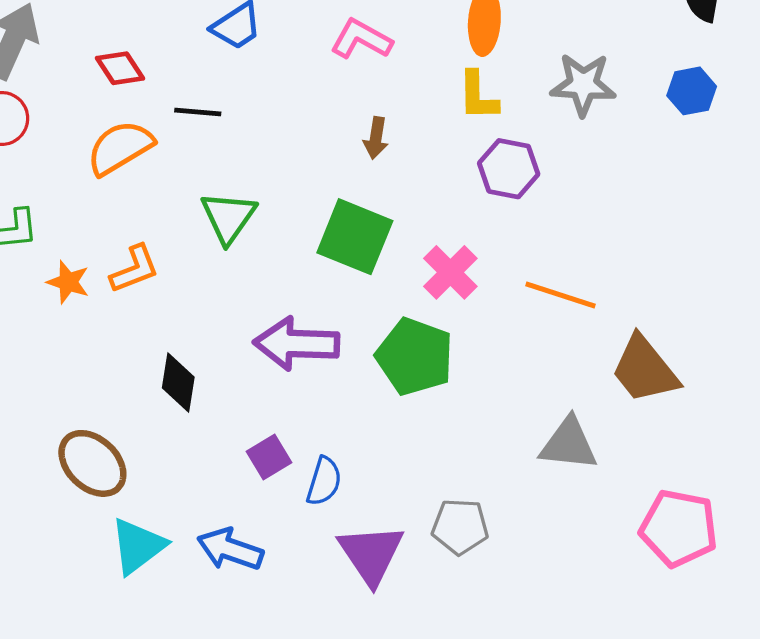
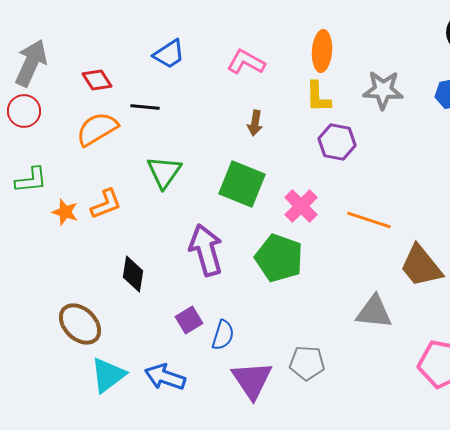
purple arrow: (296, 344) -> (206, 250), turned 72

